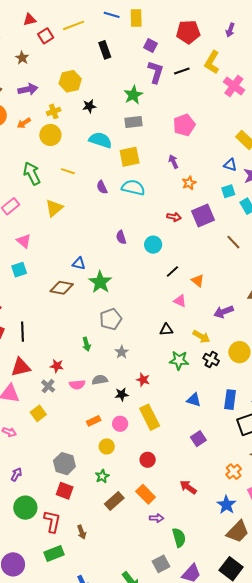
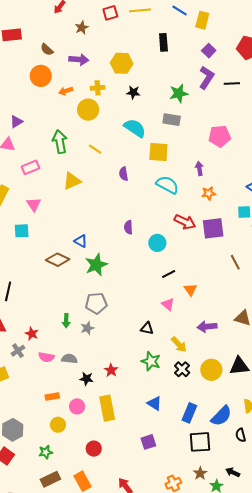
cyan semicircle: (133, 188) -> (167, 185), moved
red arrow: (174, 217) -> (185, 222), size x1.5
gray star: (122, 352) -> (87, 328), moved

